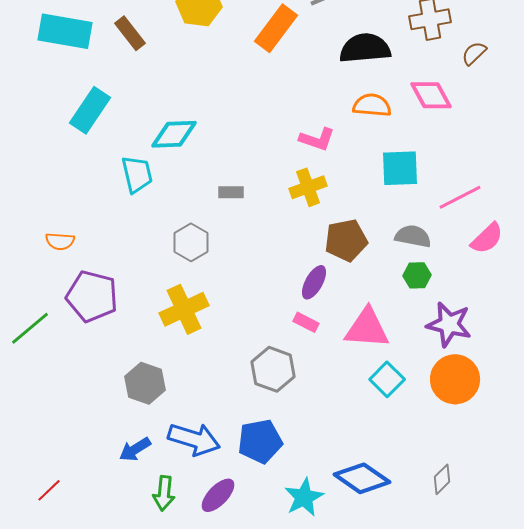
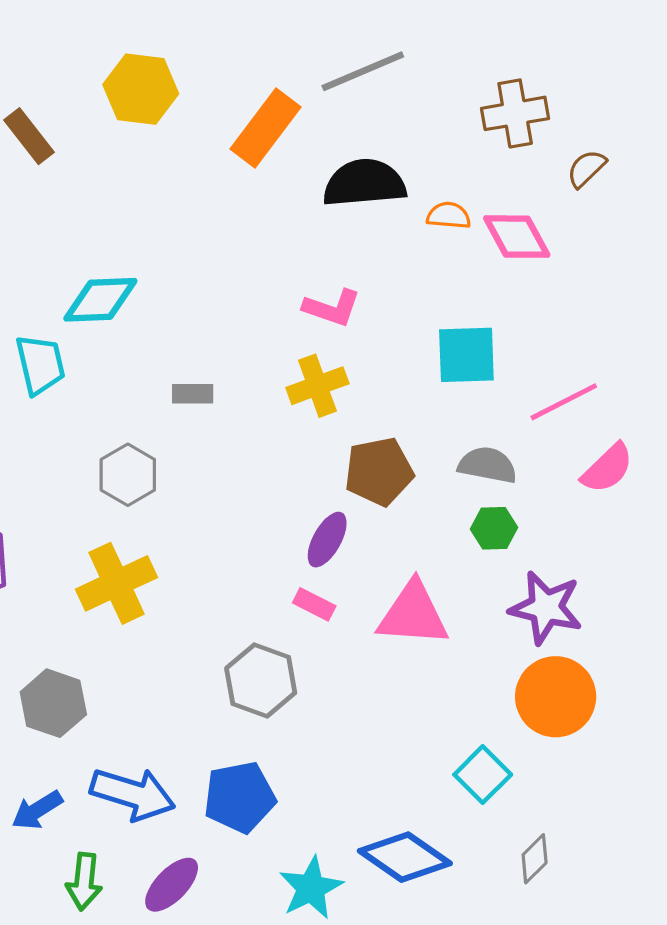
black semicircle: (365, 48) -> (364, 183), moved
orange semicircle: (372, 105) -> (449, 216), moved, size x0.7
cyan square: (387, 379) -> (483, 775), moved

